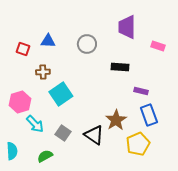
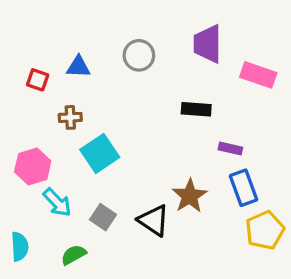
gray circle: (87, 44) -> (139, 55), moved
pink rectangle: (158, 46) -> (258, 75), size x1.5
yellow pentagon: (138, 144) -> (265, 230), moved

